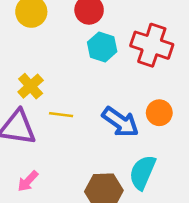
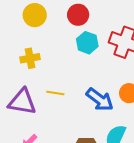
yellow cross: (31, 86) -> (30, 58), moved, turned 30

